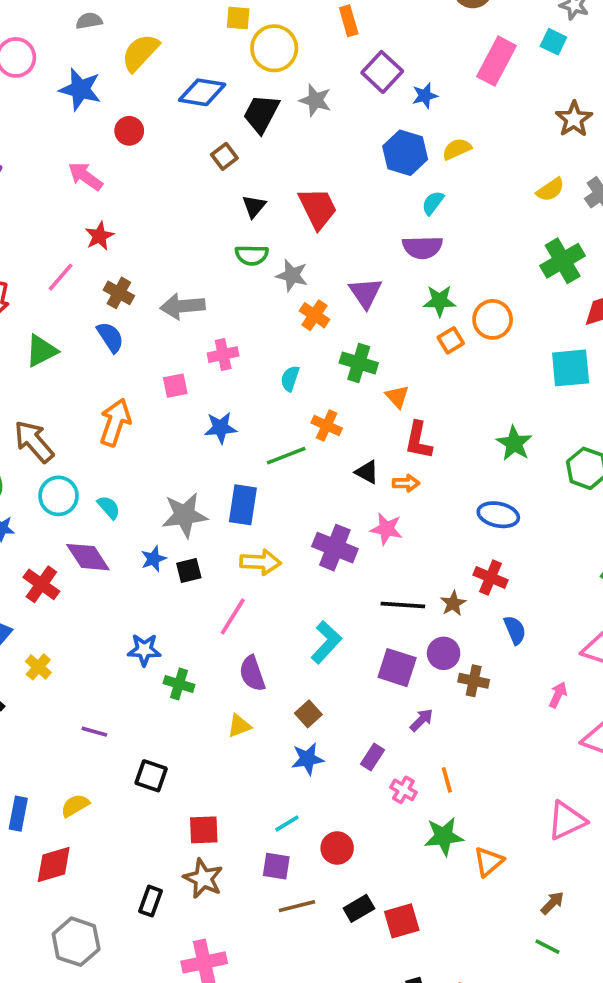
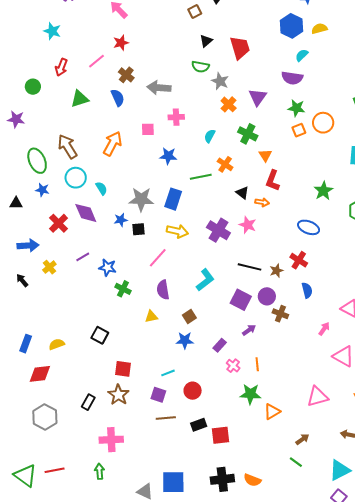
purple line: (94, 732) -> (83, 257), moved, turned -56

